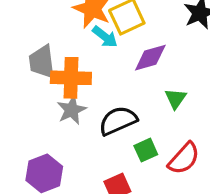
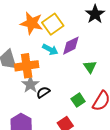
cyan arrow: (105, 37) -> (50, 49), moved
black semicircle: (118, 121) -> (43, 92), moved, size x0.6

